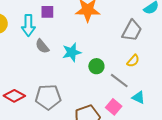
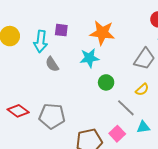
cyan star: (72, 52) -> (89, 58), moved
green circle: (96, 66) -> (106, 82), moved
cyan triangle: (138, 97) -> (143, 127), turned -40

